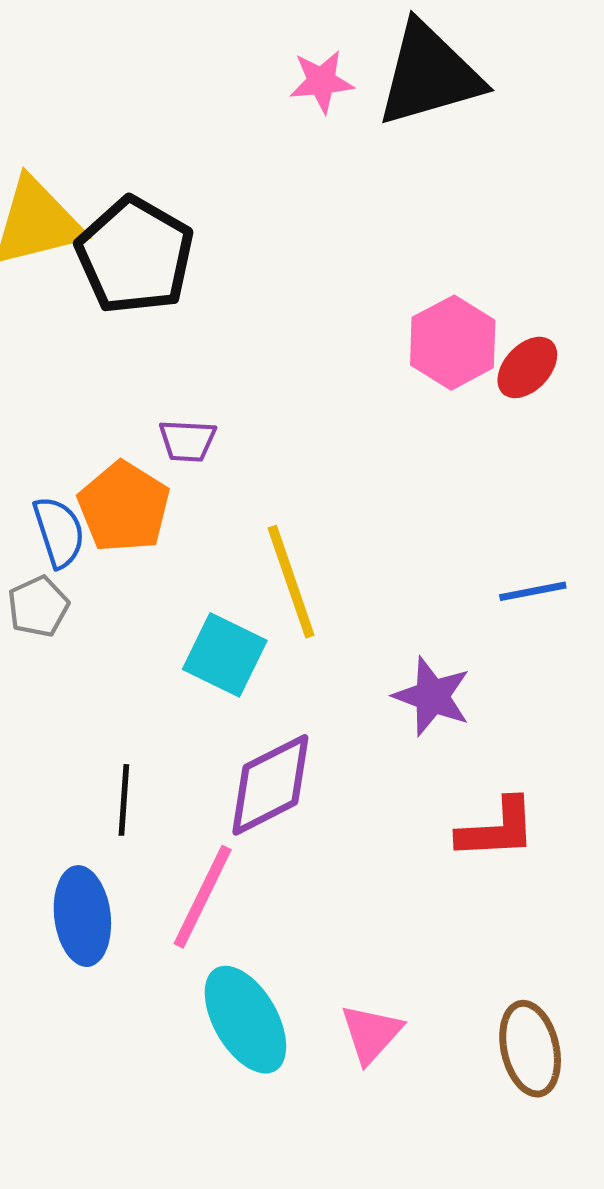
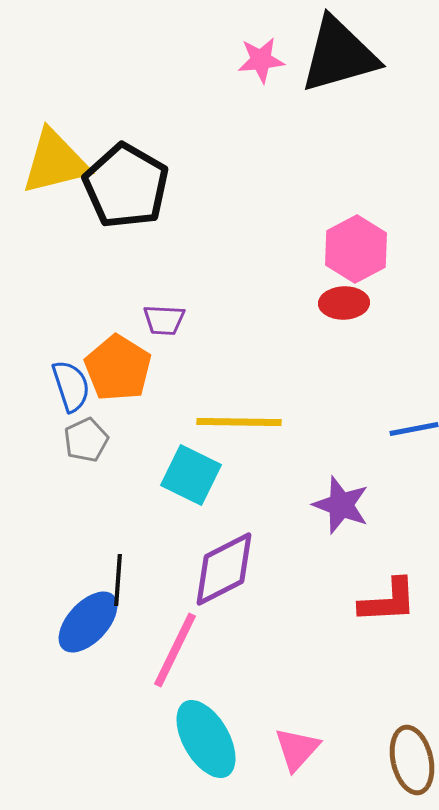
red ellipse: (527, 367) -> (344, 303), moved, turned 45
yellow line: (291, 582) -> (239, 422), turned -70
gray pentagon: (38, 607) -> (86, 440), moved
blue ellipse: (82, 916) -> (88, 622), moved, turned 50

